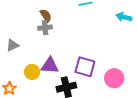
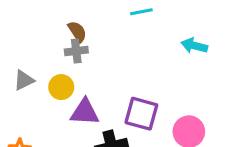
cyan arrow: (124, 17) -> (194, 46), moved
yellow circle: (32, 72) -> (61, 87), moved

